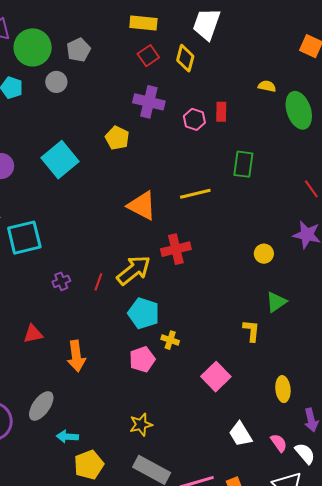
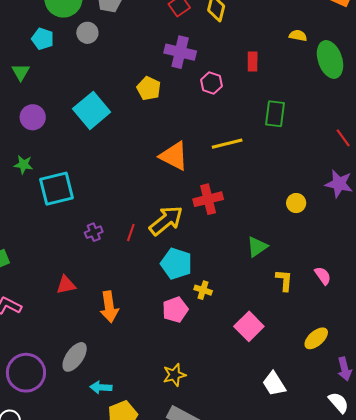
pink hexagon: (194, 119) -> (211, 83), moved
green triangle: (276, 302) -> (257, 247), moved
yellow ellipse: (283, 389) -> (316, 338), turned 55
pink semicircle: (279, 443) -> (323, 276), moved

